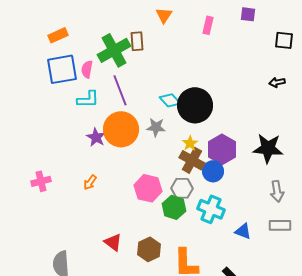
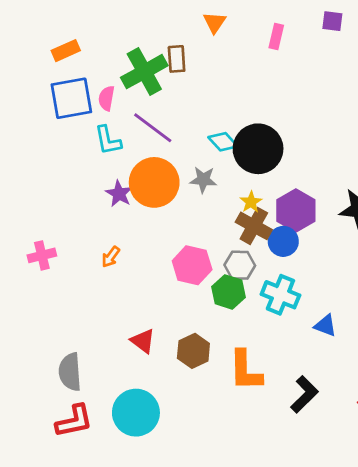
purple line: (120, 90) -> (153, 128), turned -32
cyan L-shape: (88, 99) -> (108, 140), turned 80

